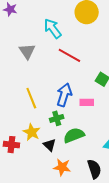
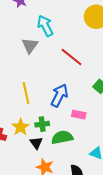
cyan arrow: (53, 28) -> (45, 26), moved
pink rectangle: (87, 102) -> (79, 115), moved
green cross: (57, 118) -> (42, 124), moved

